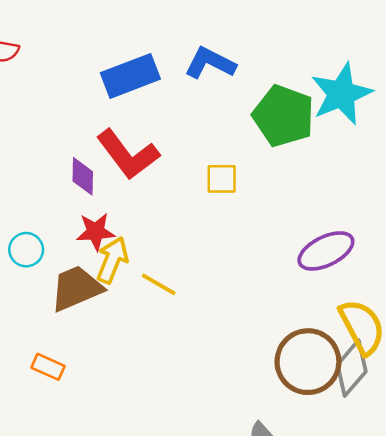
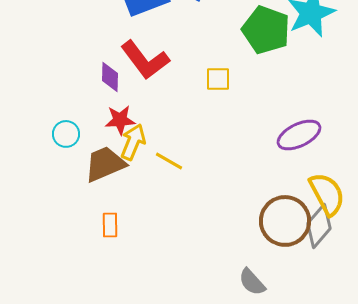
orange rectangle: (48, 367) -> (110, 225), moved, turned 65

